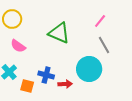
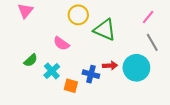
yellow circle: (12, 19) -> (78, 15), moved
red arrow: (65, 84) -> (110, 66), moved

